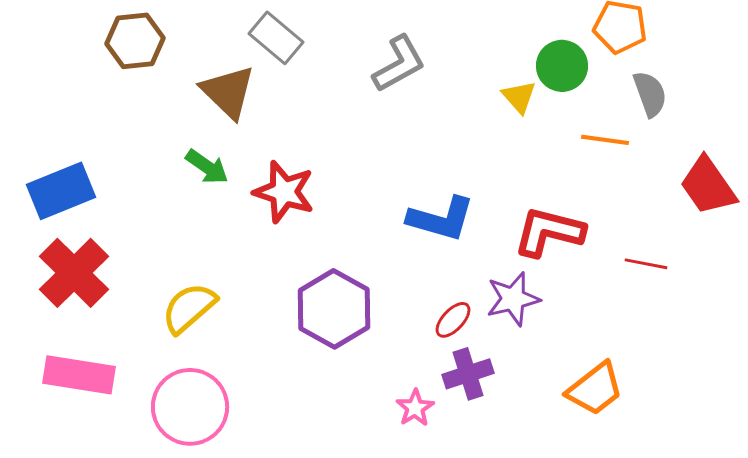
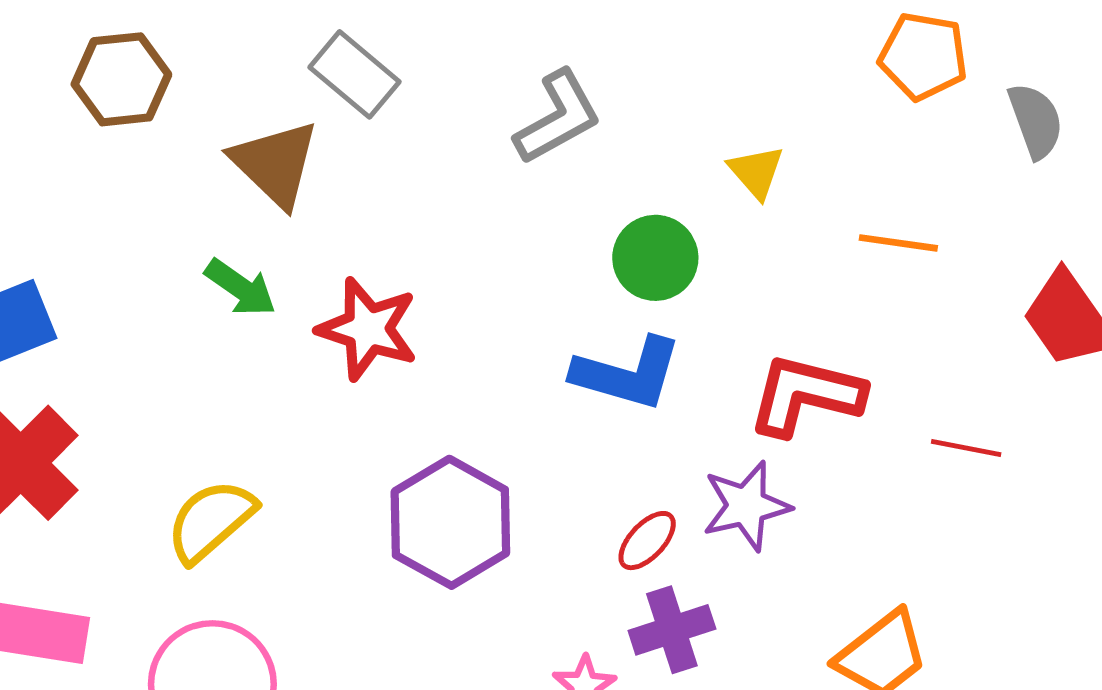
green circle: (562, 66) -> (655, 258), moved
gray semicircle: (650, 94) -> (1036, 121), moved

